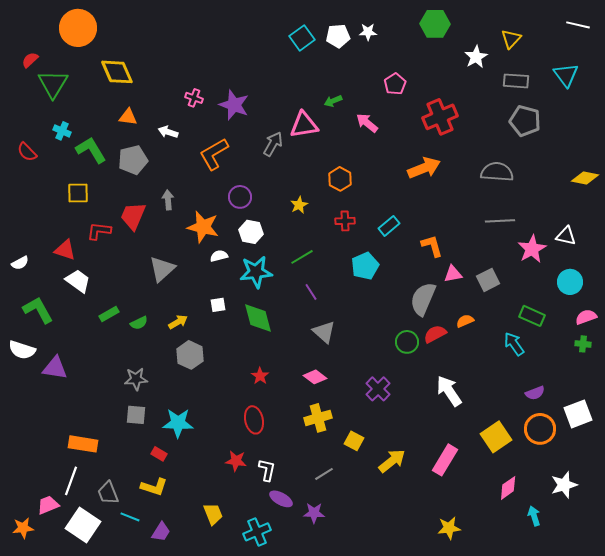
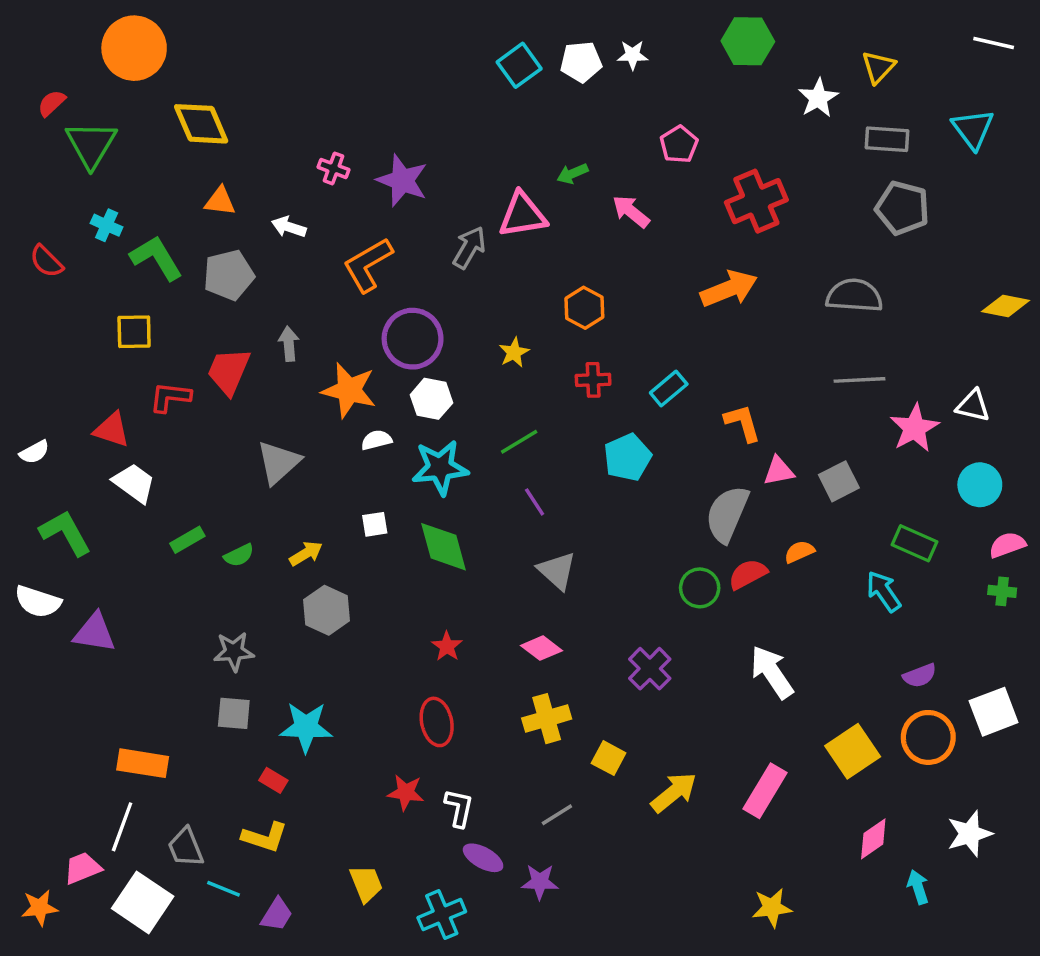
purple circle: (240, 197) -> (413, 339), size x1.5

